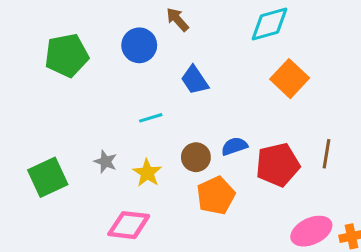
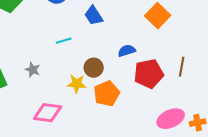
blue semicircle: (234, 146) -> (127, 51), moved
yellow star: (147, 173) -> (77, 84), moved, turned -30

